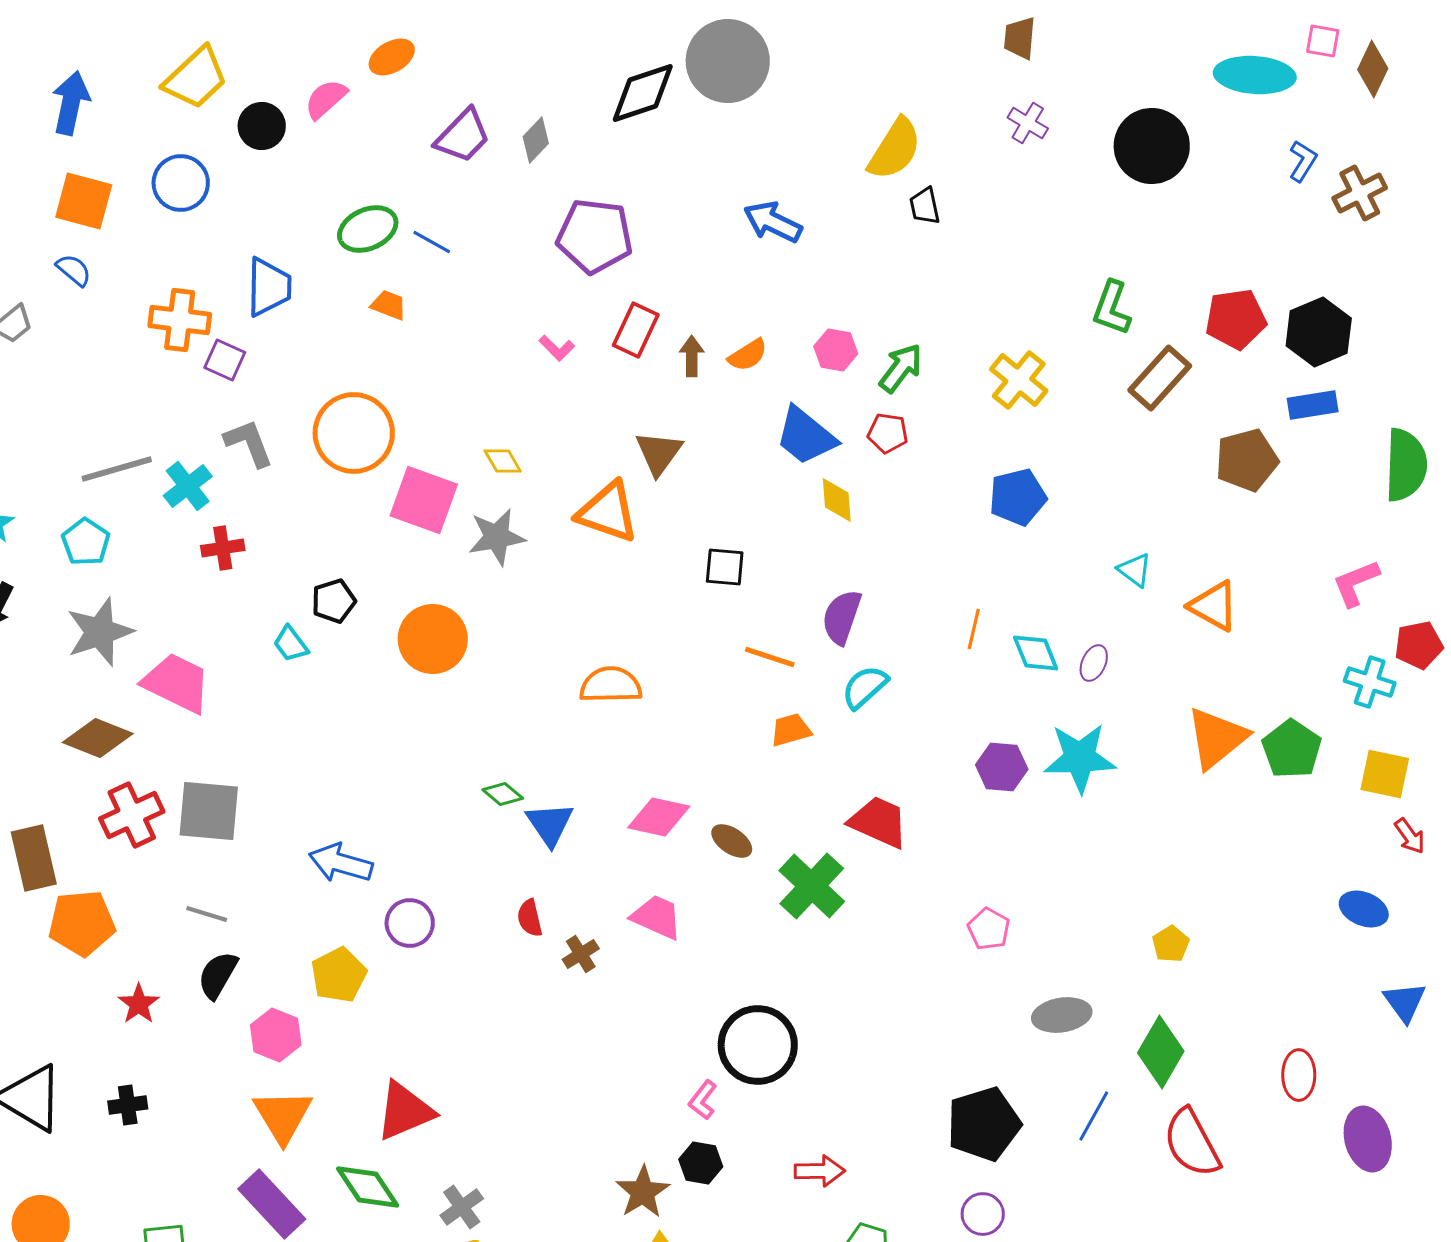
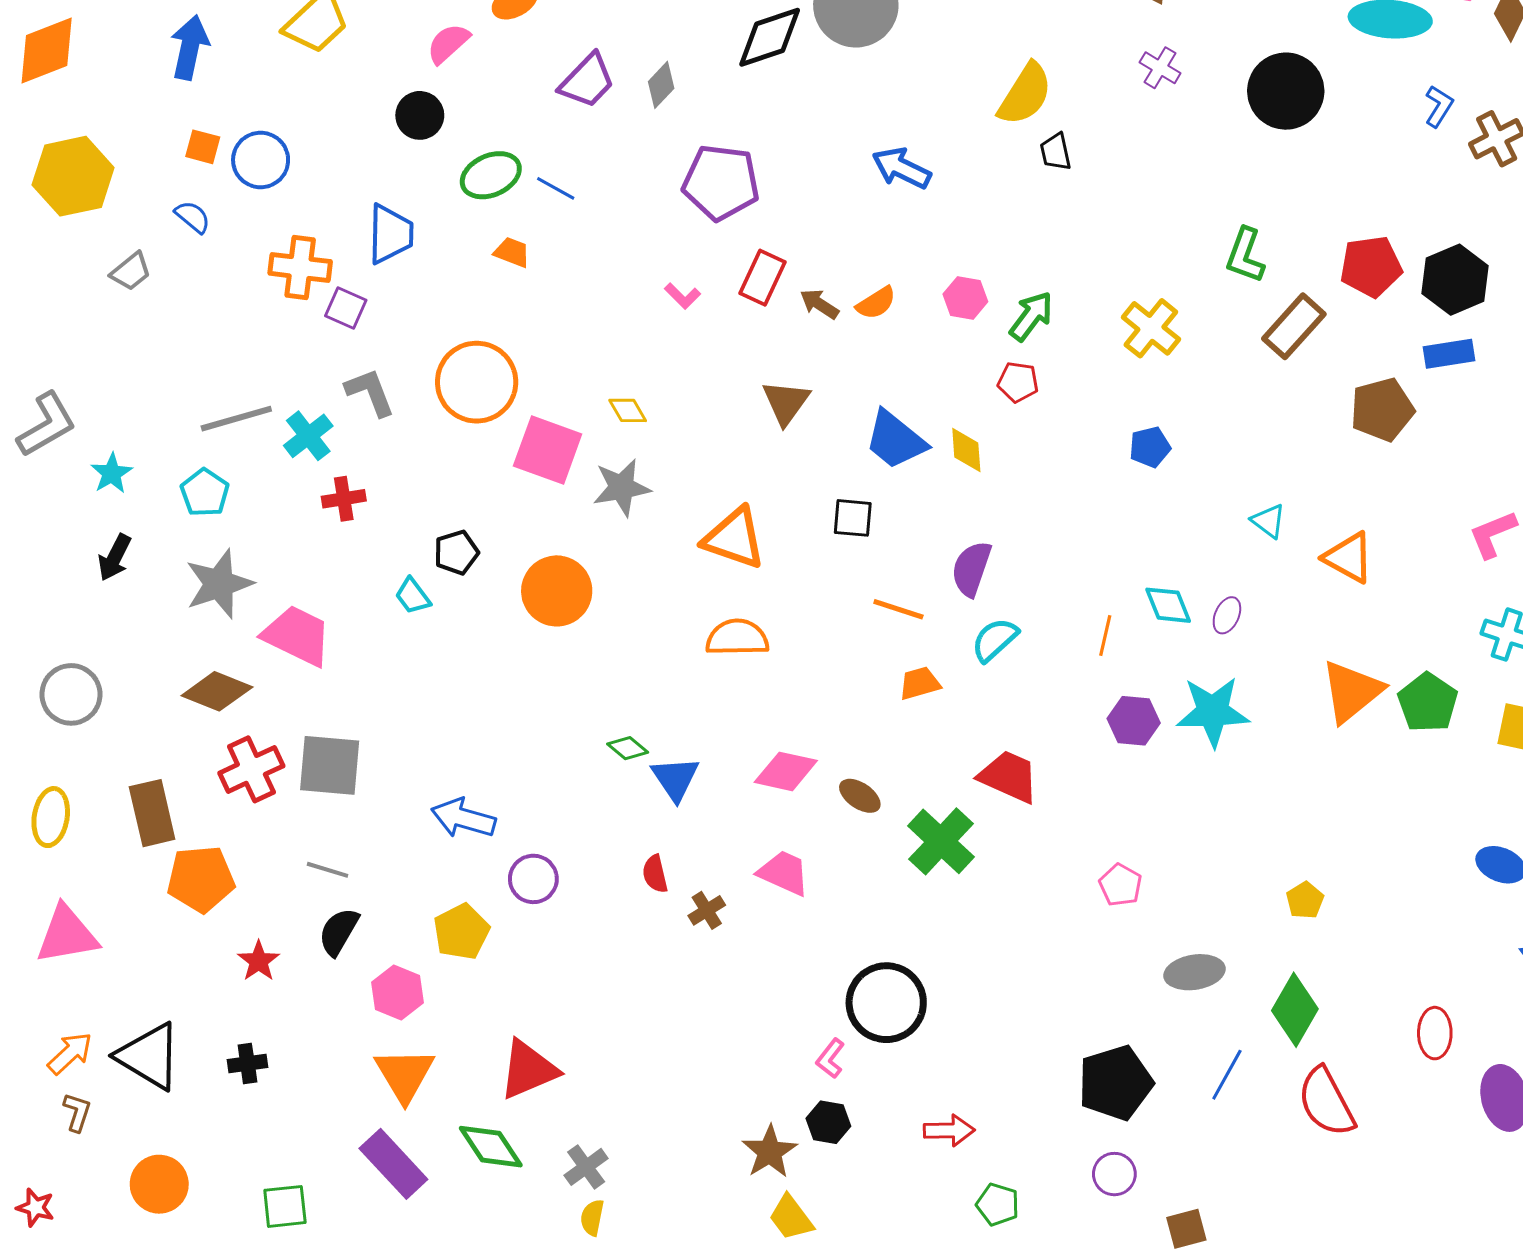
black circle: (262, 126) -> (420, 115), moved
blue circle: (181, 183) -> (261, 160), moved
orange square: (84, 201) -> (203, 147), size x0.6
brown arrow: (692, 356) -> (819, 304), turned -57
blue trapezoid: (806, 436) -> (895, 440), moved
blue pentagon: (1018, 497) -> (1150, 447), size x0.7
orange triangle: (608, 512) -> (734, 538), moved
orange line: (974, 629) -> (1105, 636), moved

